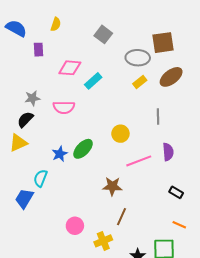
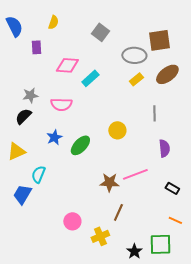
blue semicircle: (16, 28) -> (14, 26), turned 35
yellow triangle: (18, 143) -> (16, 151), moved
blue star: (60, 154) -> (54, 137), moved
pink line: (139, 161) -> (135, 174), moved

